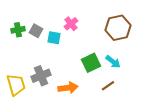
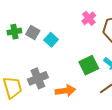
pink cross: (71, 24) -> (89, 18), moved
cyan square: (54, 38) -> (51, 40), turned 32

